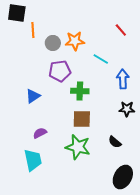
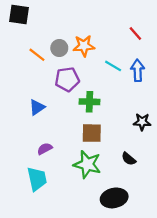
orange line: (33, 30) -> (37, 55), moved, turned -49
blue arrow: (123, 79) -> (138, 70), moved
black ellipse: (123, 177) -> (114, 198), moved, turned 50

